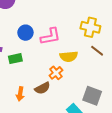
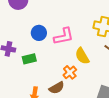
yellow semicircle: (69, 57) -> (82, 56), turned 66

